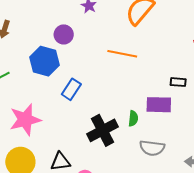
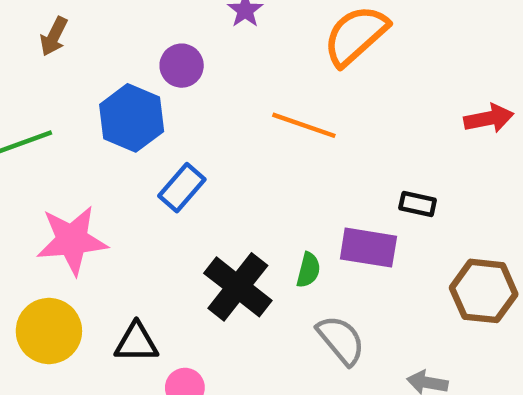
black cross: (103, 130) -> (238, 287), turned -32
gray semicircle: (152, 148) -> (341, 340), turned -145

